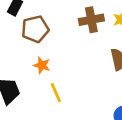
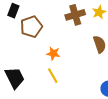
orange star: (42, 65) -> (53, 53), moved

